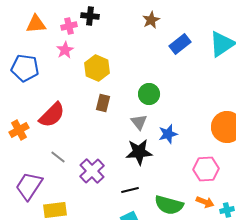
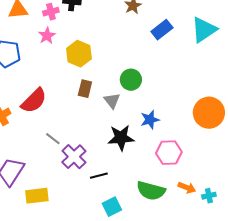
gray triangle: (139, 122) -> (112, 101), moved
gray line: (58, 157) -> (53, 139), moved
pink hexagon: (206, 169) -> (169, 153), moved
black line: (130, 190) -> (99, 176), moved

